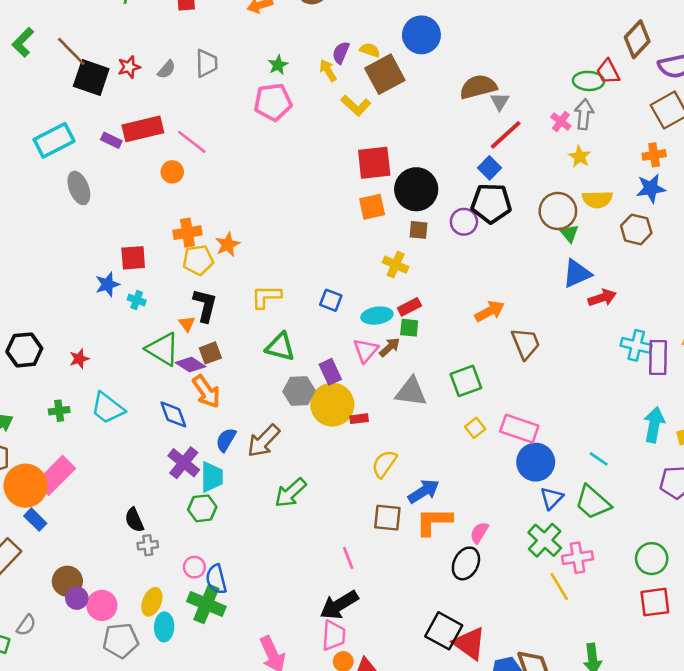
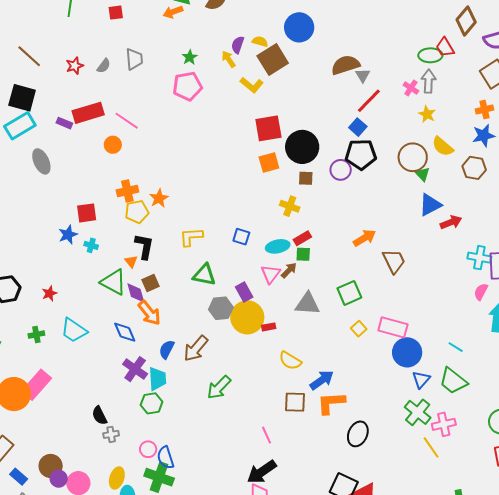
black square: (91, 78) -> (22, 98), moved
yellow semicircle: (597, 199) -> (443, 146), turned 45
purple diamond: (190, 365) -> (136, 293), turned 45
yellow semicircle: (384, 464) -> (290, 361), turned -90
blue rectangle: (35, 520) -> (19, 477), moved
pink semicircle: (479, 533) -> (481, 292), moved

